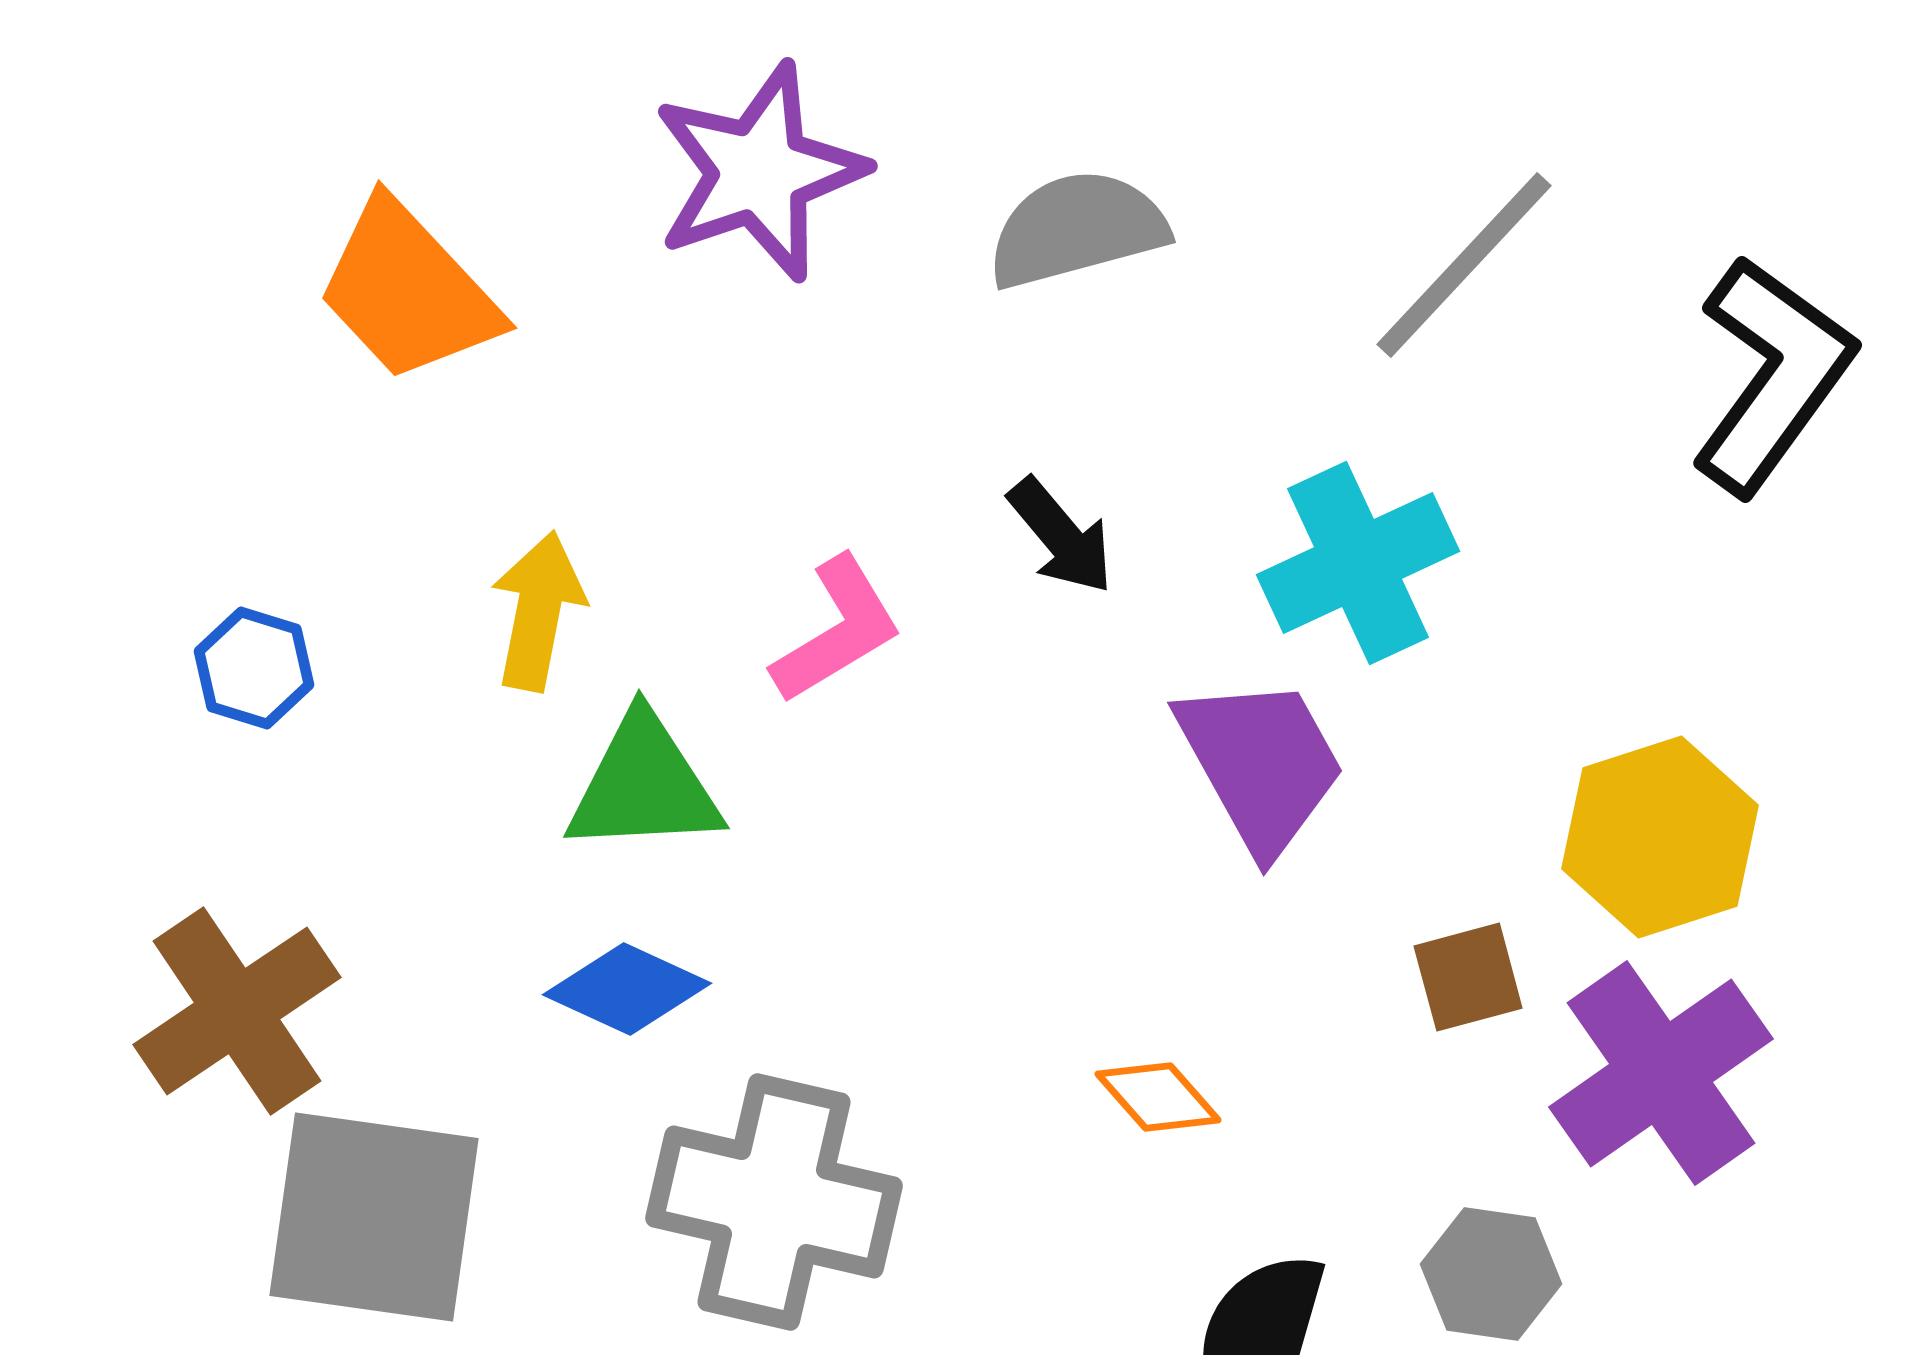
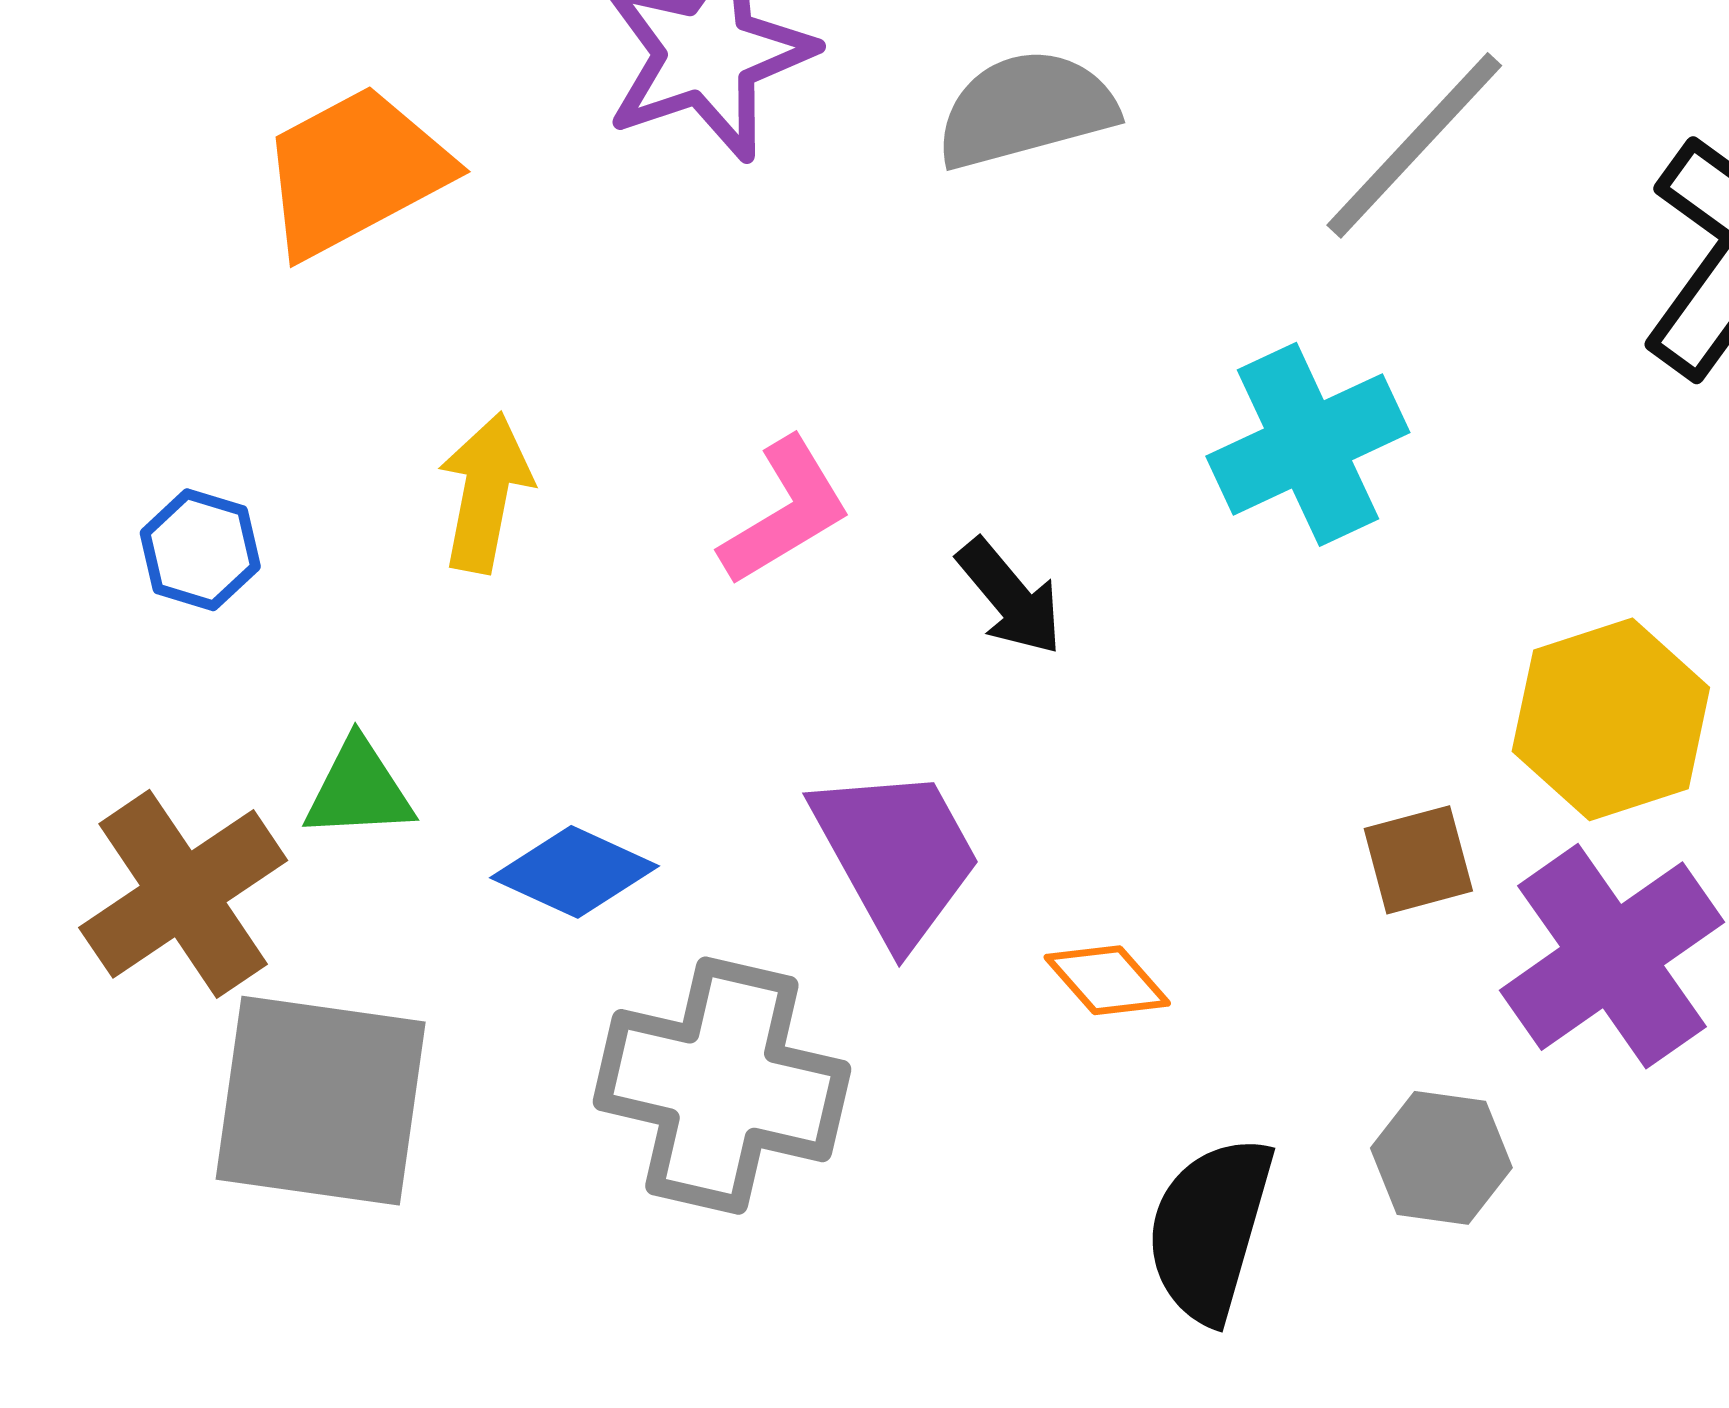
orange trapezoid: (408, 291) -> (355, 171), turned 105
black arrow: (1061, 536) -> (1010, 597), moved
purple trapezoid: (1261, 764) -> (897, 855), moved
green triangle: (644, 785) -> (359, 790), moved, size x0.7

